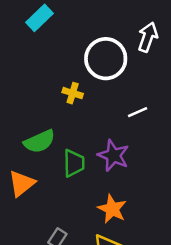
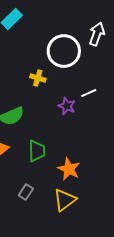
purple star: (113, 155) -> (67, 106), moved, size x0.7
green trapezoid: (74, 163) -> (37, 151), moved

